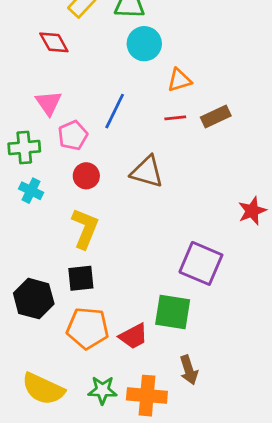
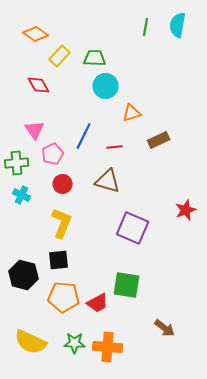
red line: (175, 118) -> (115, 147), moved
purple square: (201, 263) -> (133, 228), moved
brown arrow: (189, 370) -> (165, 328), moved, turned -35

